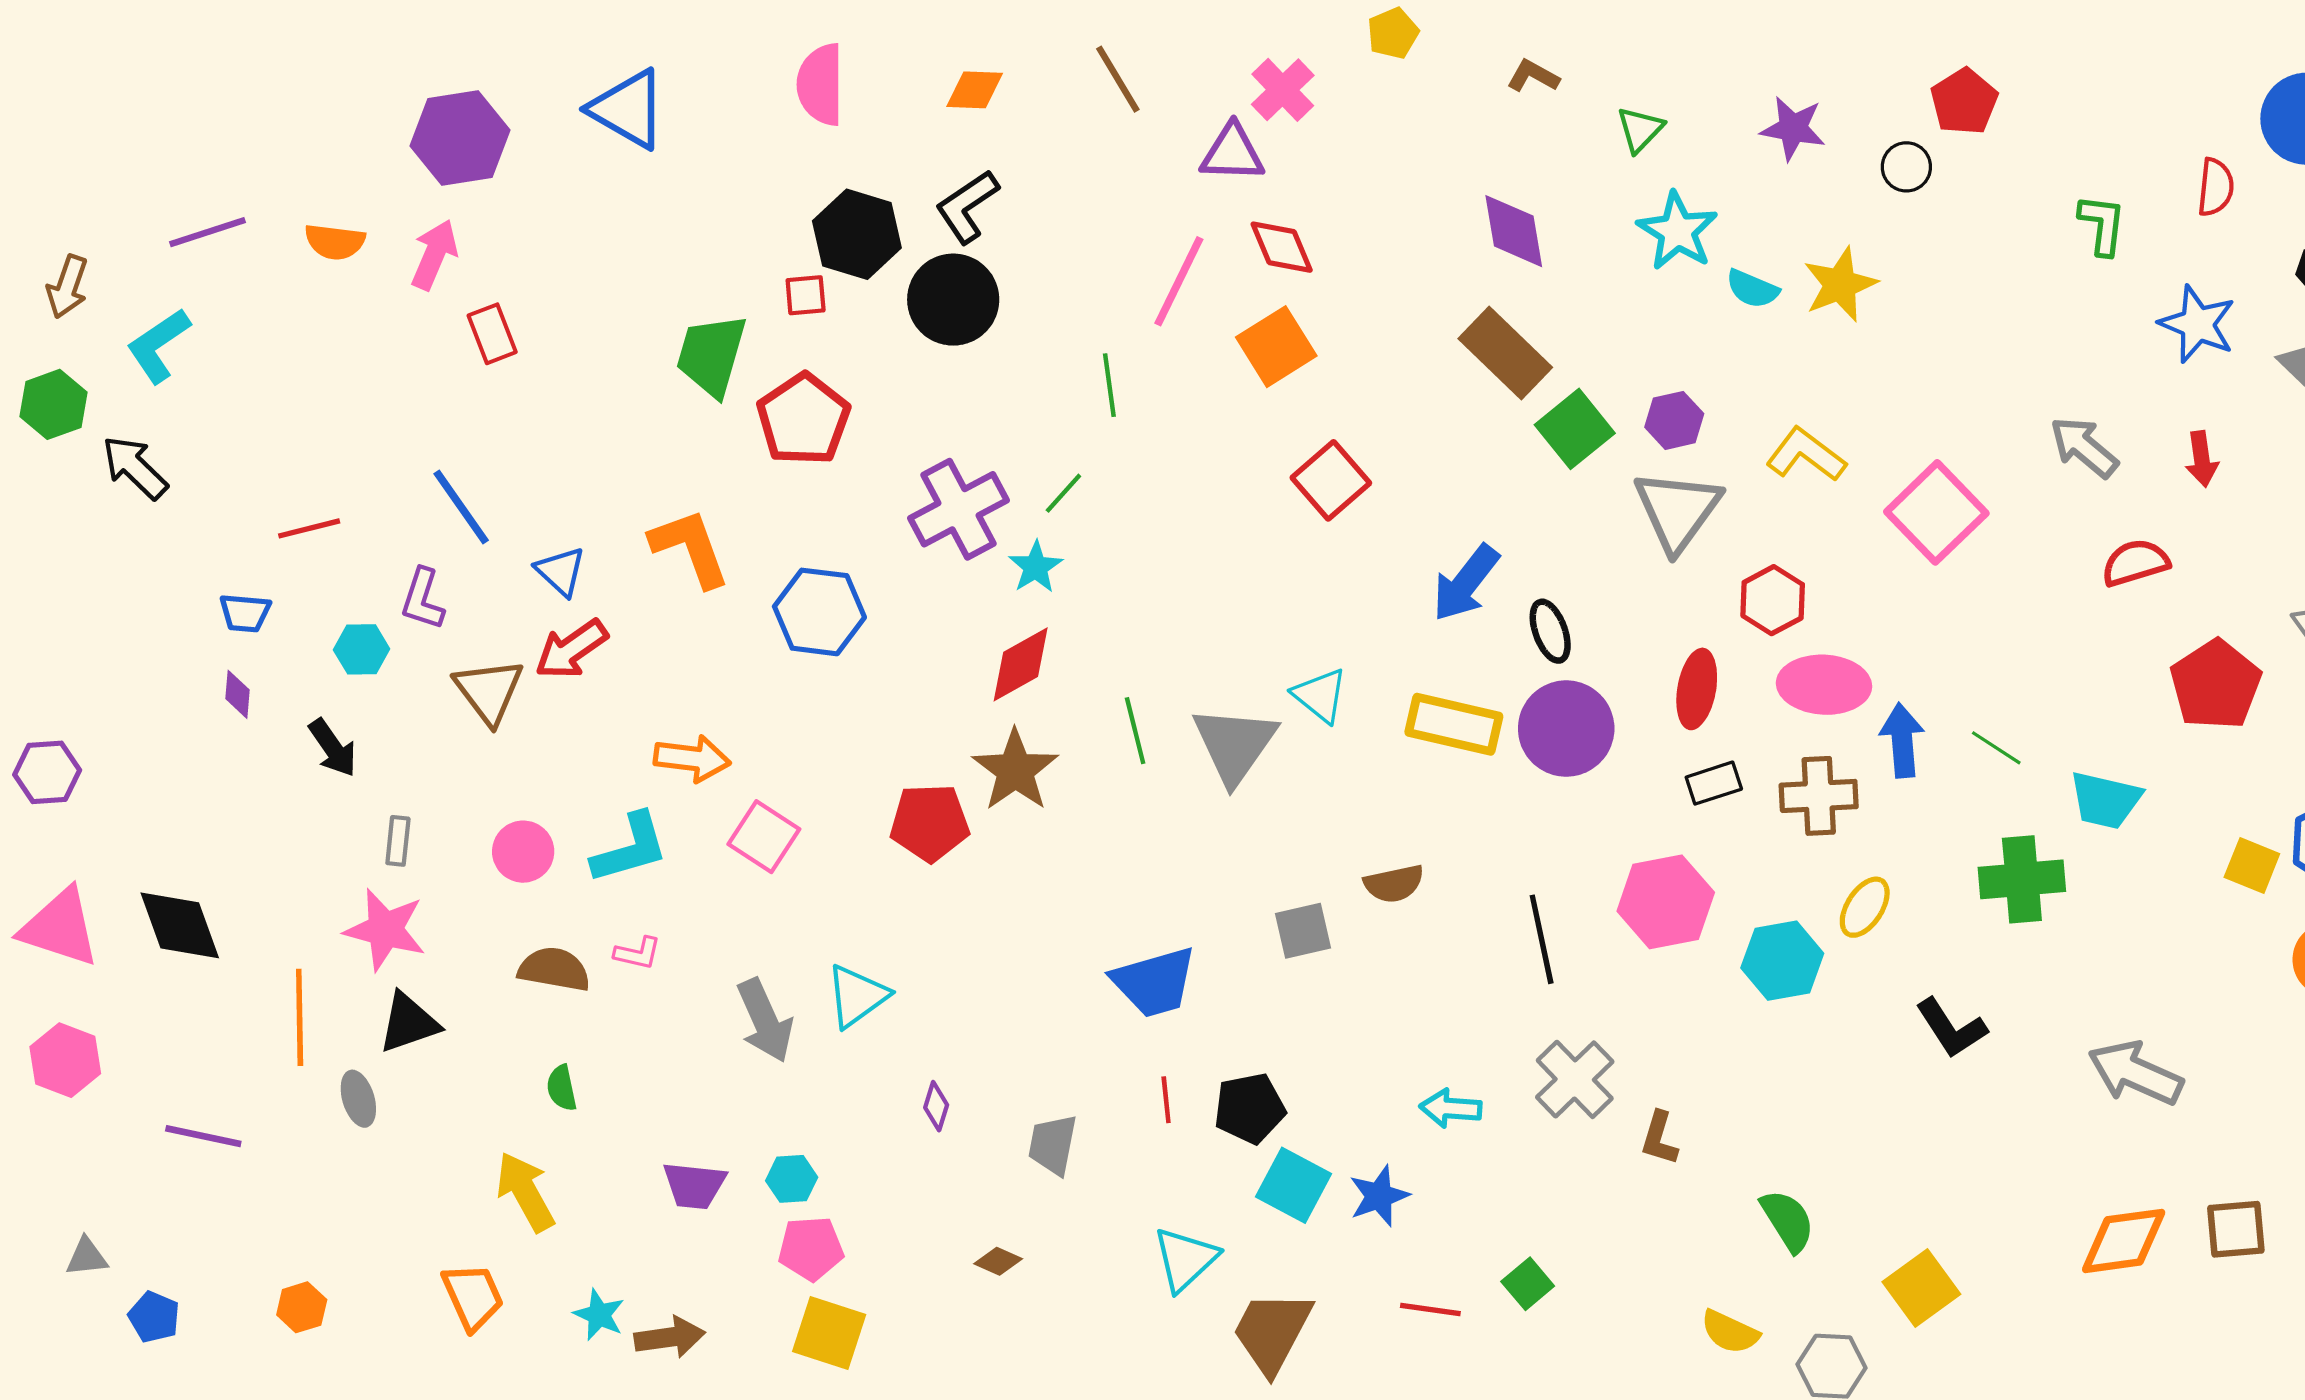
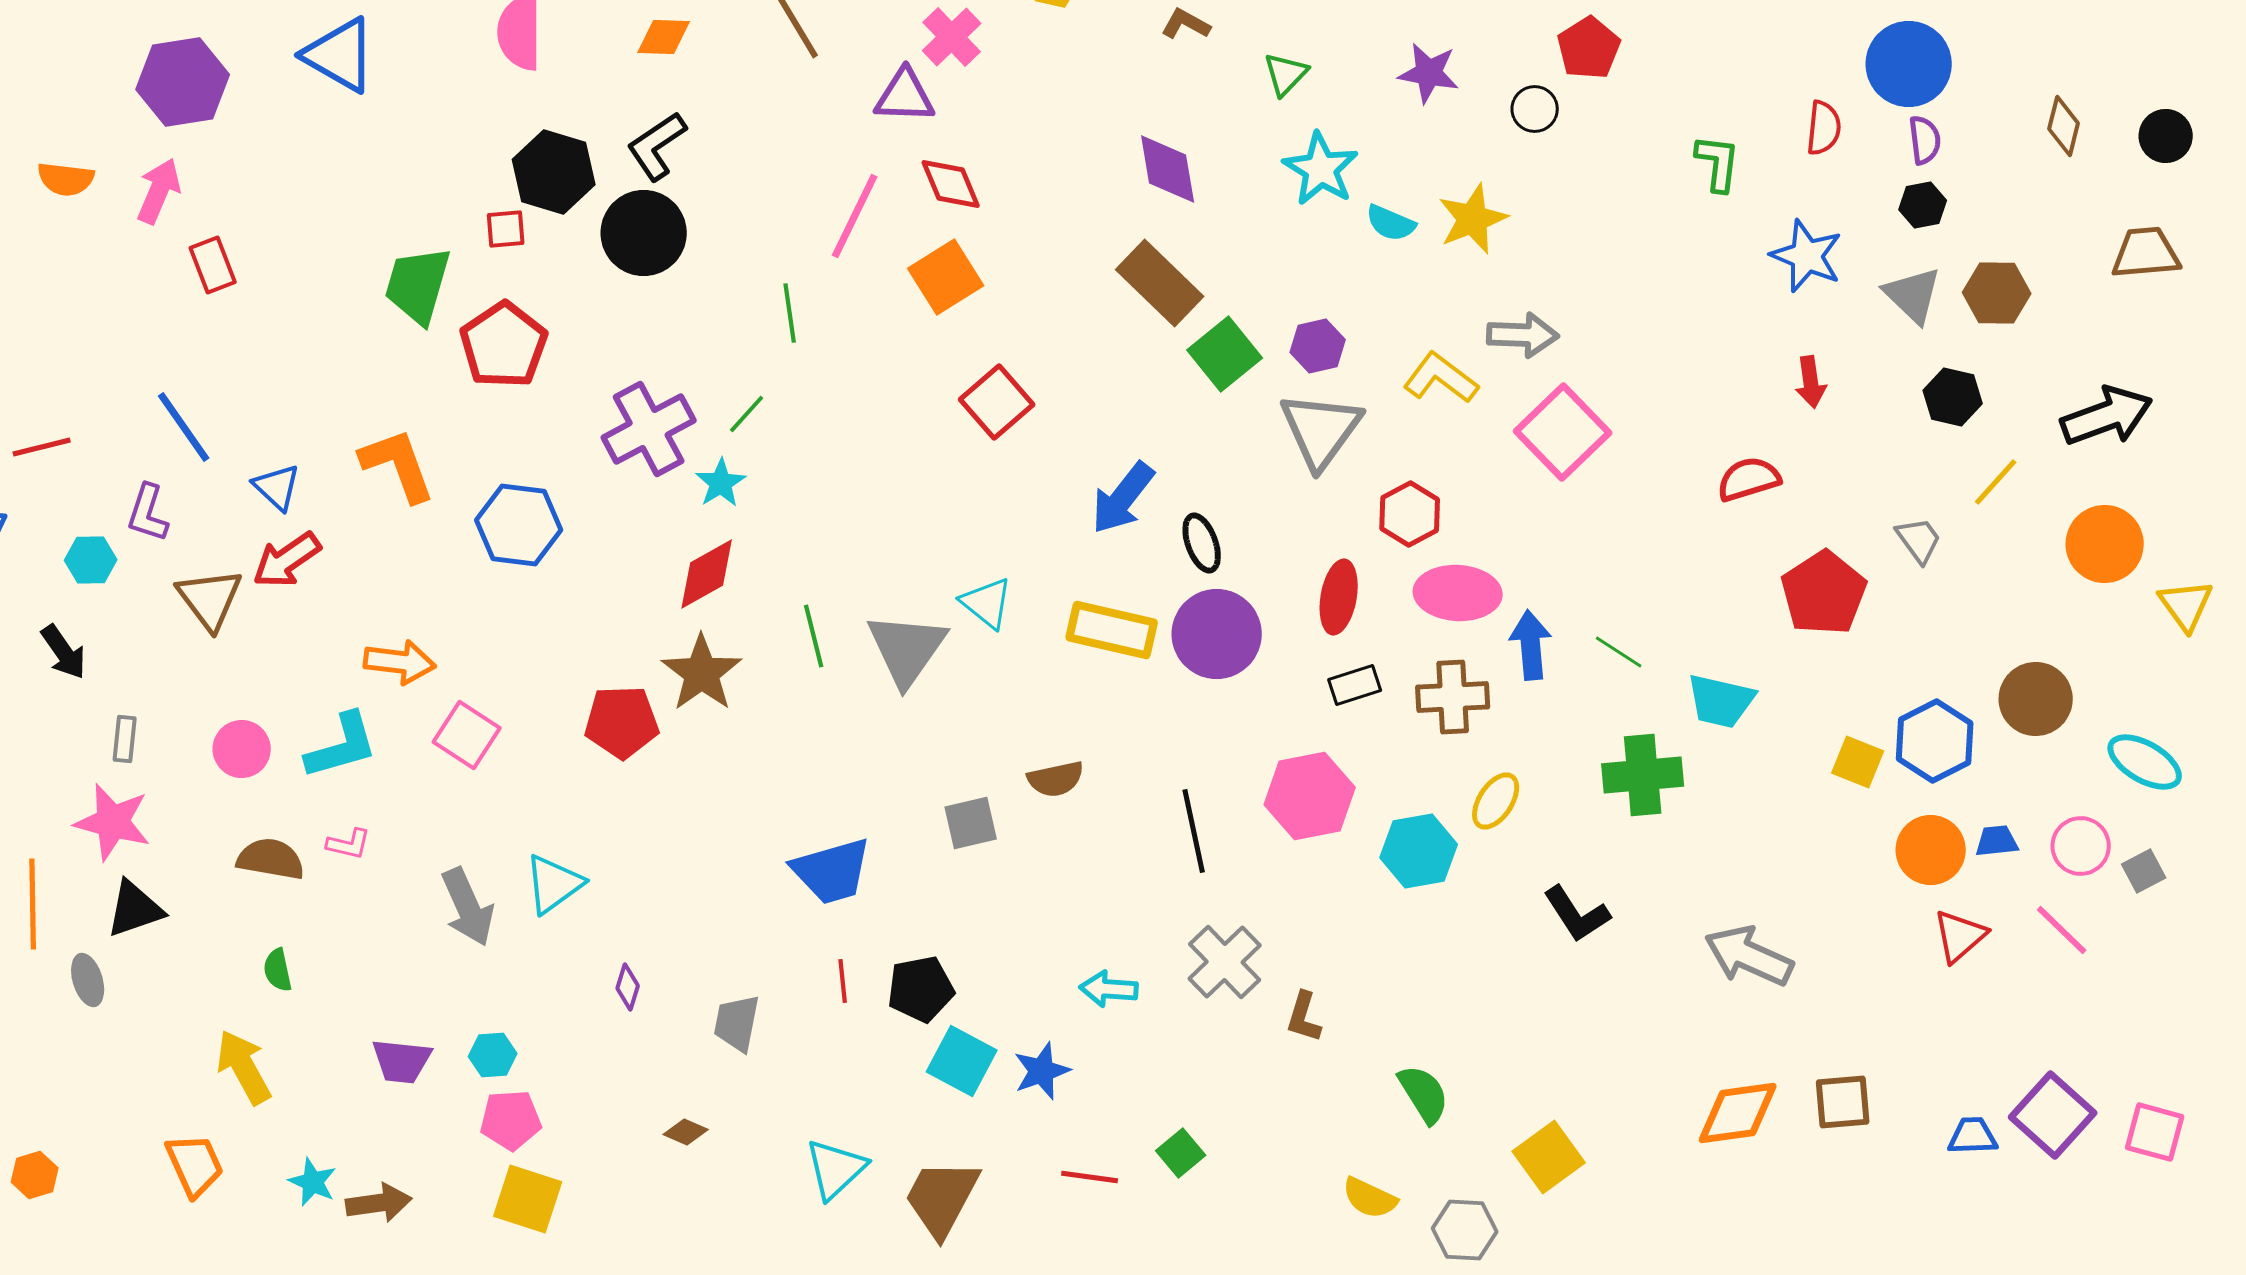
gray arrow: (2084, 447) -> (1523, 335), moved, turned 142
cyan triangle: (1185, 1259) -> (836, 1169), moved

